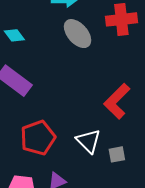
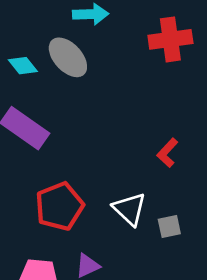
gray ellipse: (78, 34) -> (68, 57), moved
red L-shape: (117, 101) -> (167, 153), size x0.6

